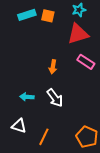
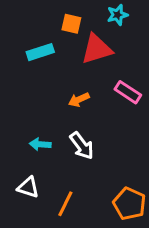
cyan rectangle: (27, 15) -> (40, 52), moved
red triangle: (78, 34) -> (97, 49), moved
orange arrow: (53, 67) -> (79, 100), turned 56

